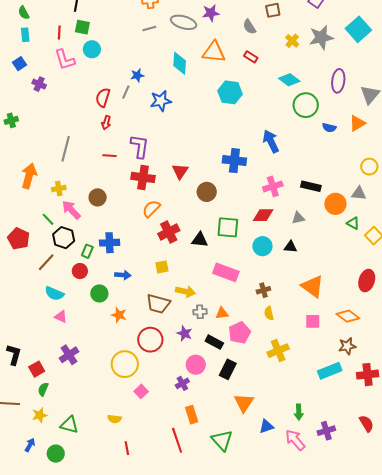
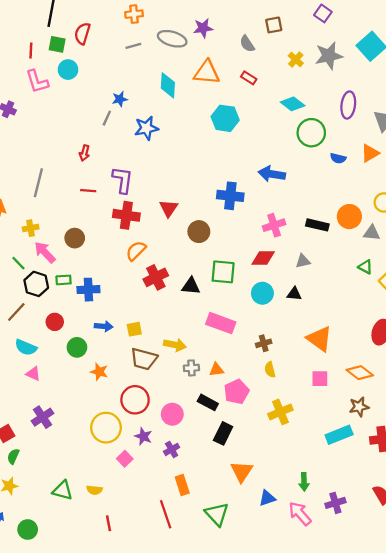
red semicircle: (103, 98) -> (82, 33), moved
blue arrow: (271, 141) -> (272, 174), turned -55
orange circle: (335, 204) -> (349, 217), moved
green rectangle: (87, 251) -> (64, 280), moved, turned 64
yellow square: (162, 267) -> (134, 329), moved
purple star: (184, 333) -> (143, 436), moved
pink circle: (196, 365) -> (172, 414), moved
green triangle: (69, 425) -> (63, 490), moved

